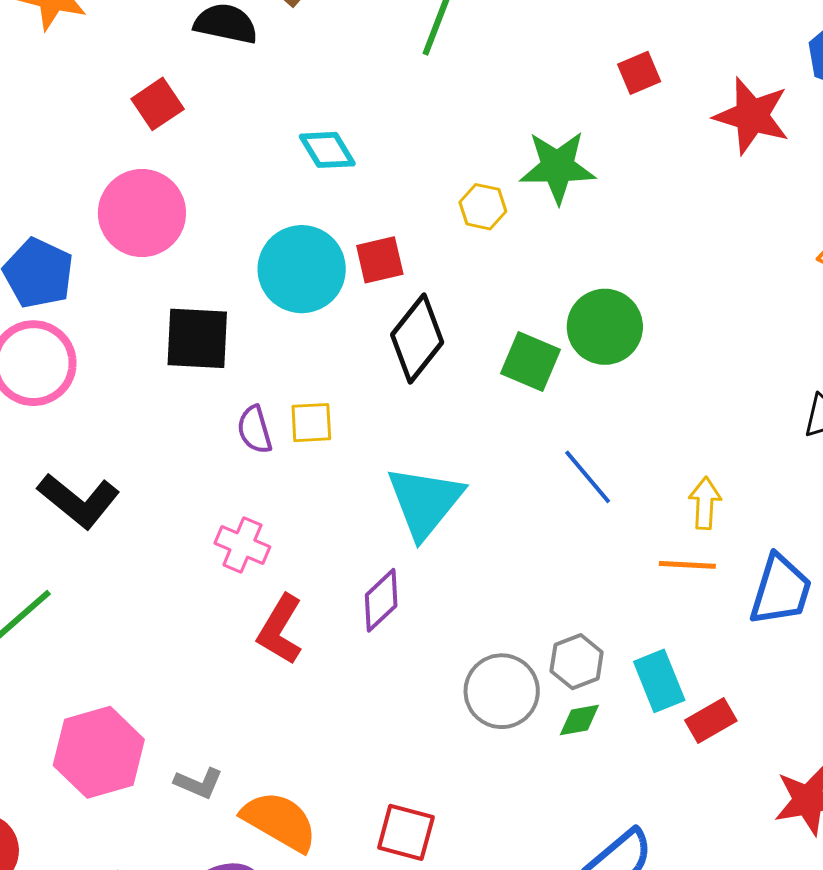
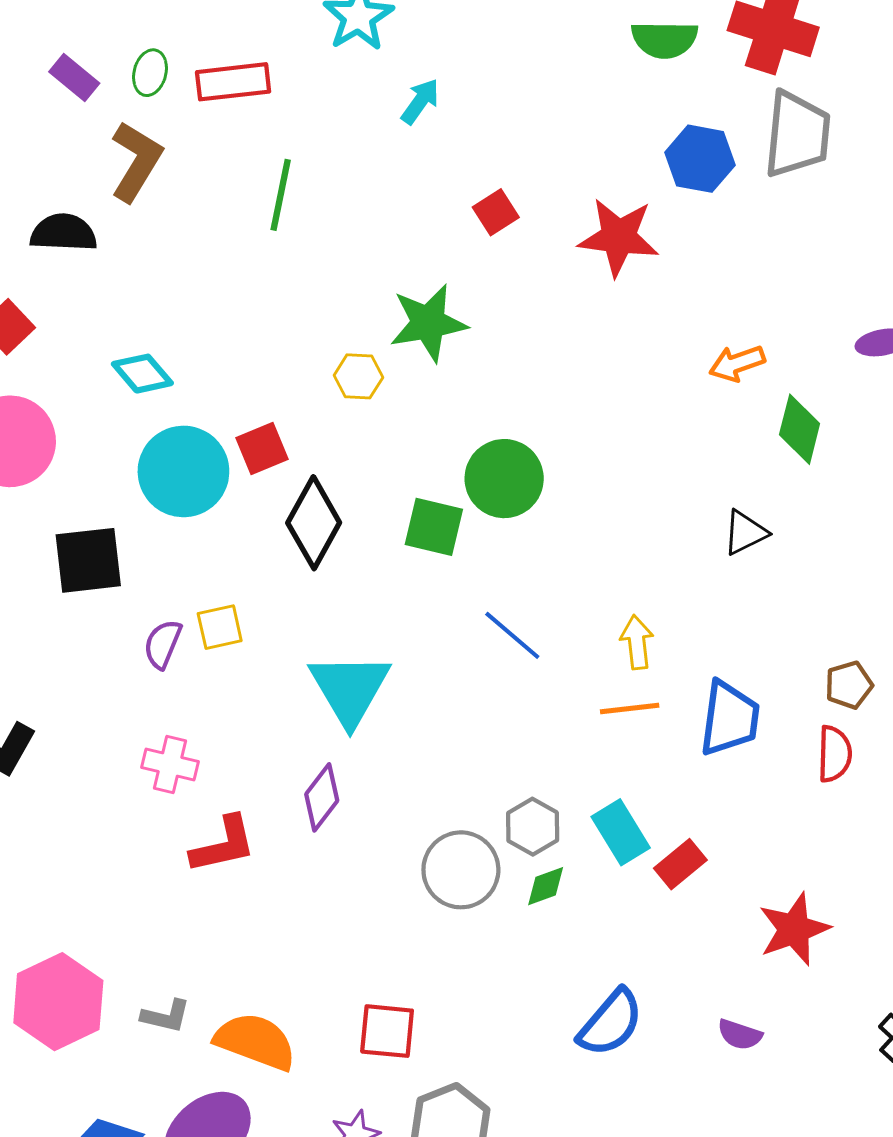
cyan diamond: (327, 150) -> (142, 374), moved
purple semicircle: (255, 430) -> (163, 644), turned 48
red L-shape: (280, 630) -> (223, 845), turned -124

